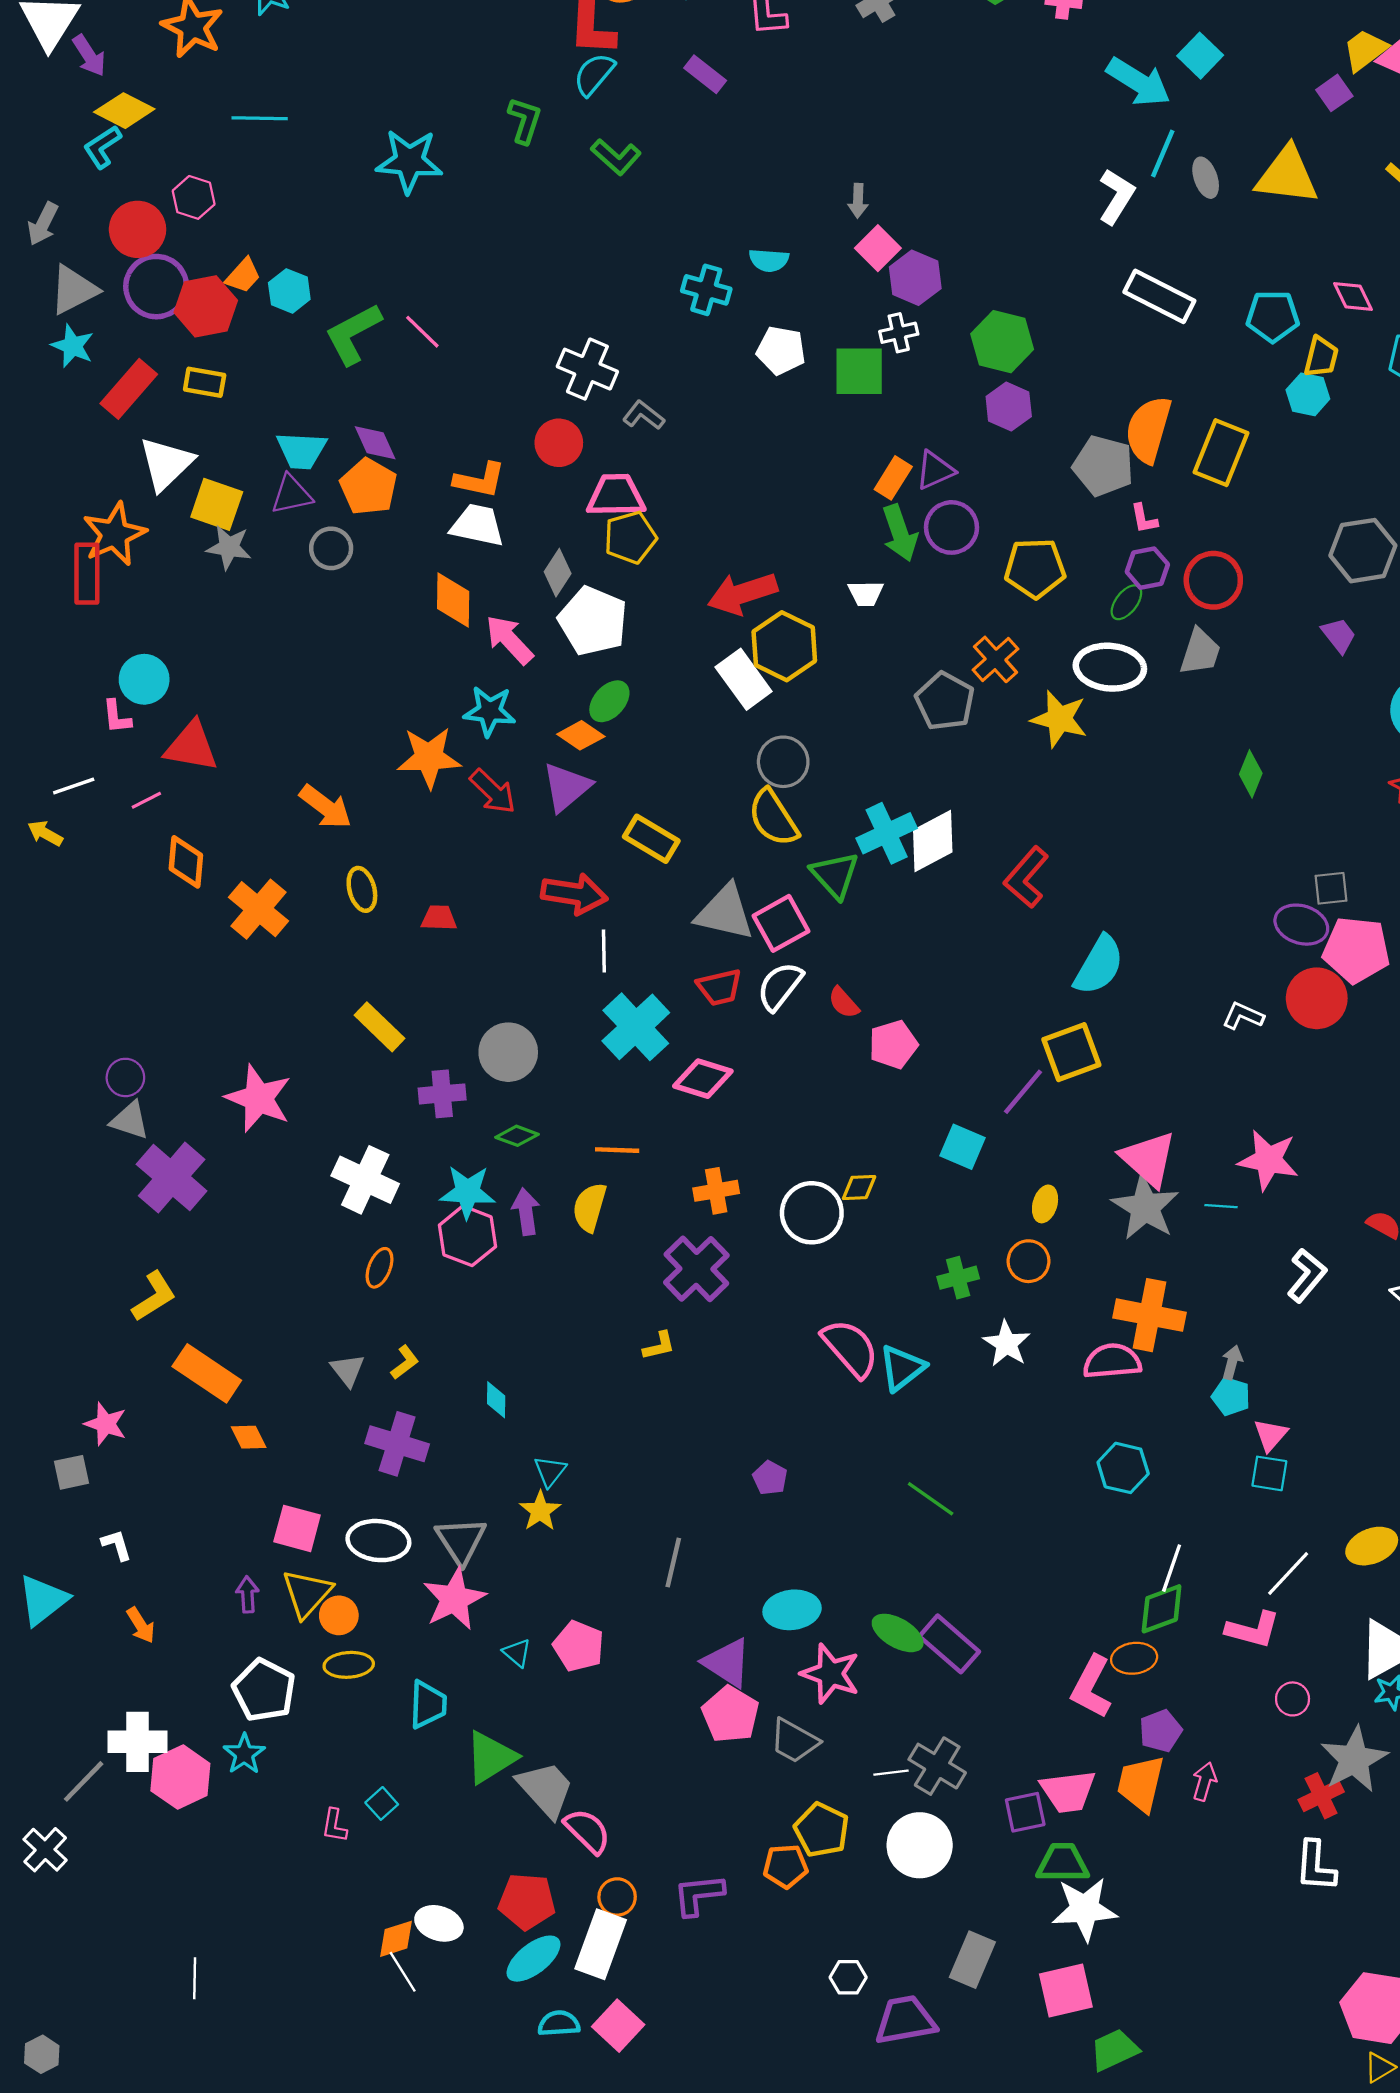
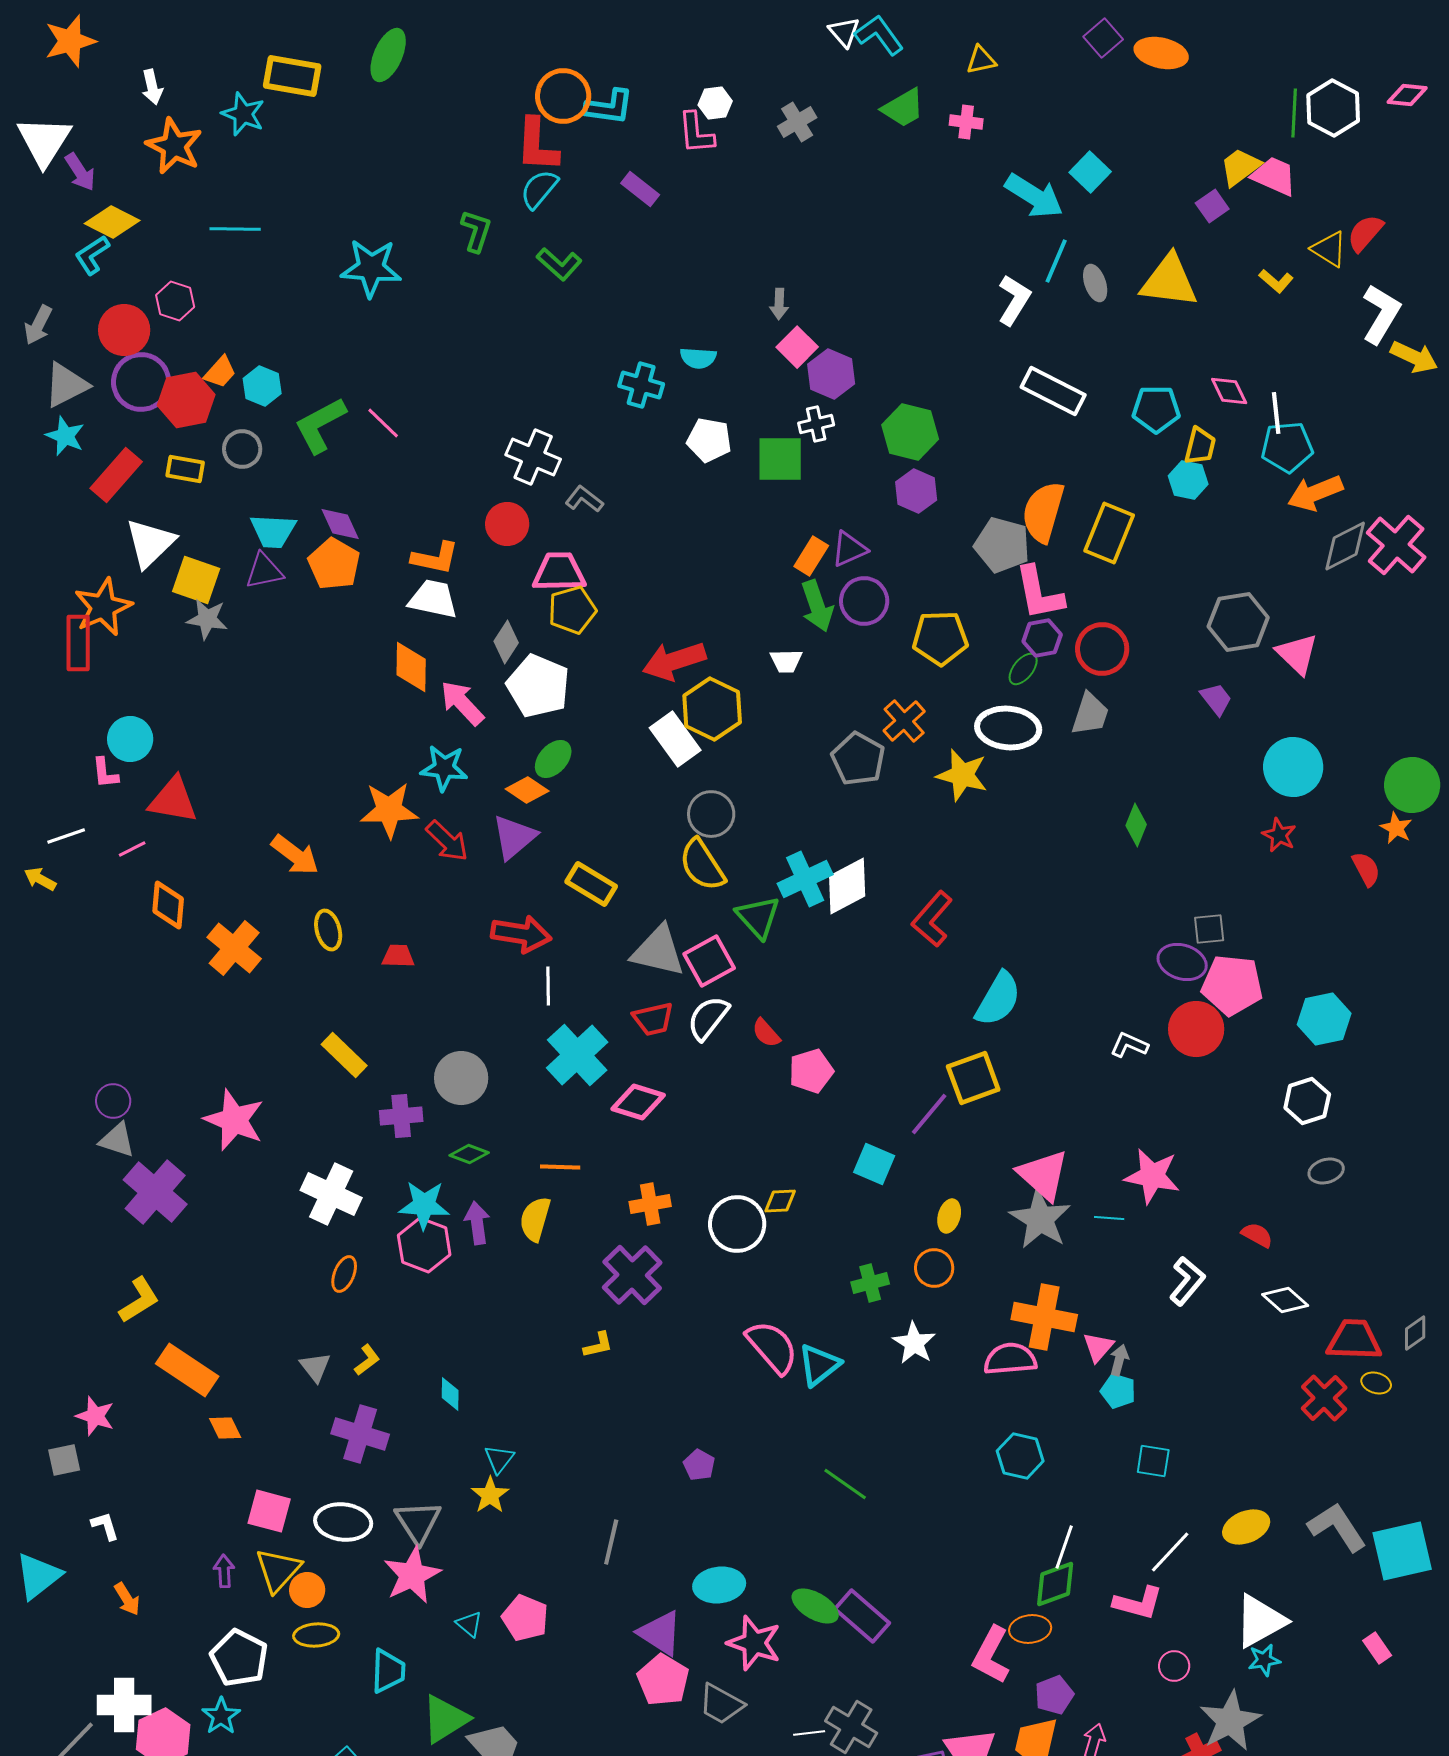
pink L-shape: (1144, 519) -> (1039, 593), size x2.0
gray circle: (331, 548) -> (242, 449), moved
pink triangle: (1271, 1435) -> (1098, 1347), moved

